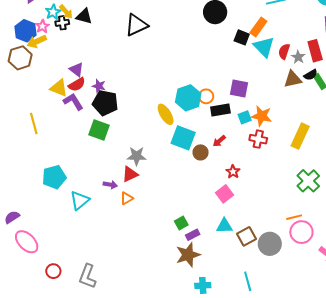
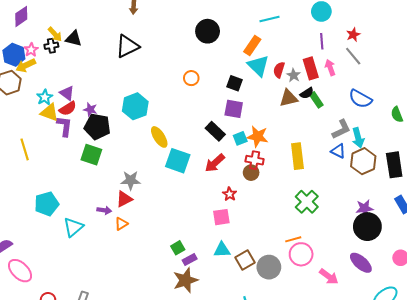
cyan star: (53, 12) -> (45, 97), moved
black square: (242, 37) -> (235, 83), moved
orange circle: (206, 96) -> (191, 78), moved
cyan hexagon: (188, 98) -> (135, 106), moved
purple L-shape: (73, 102) -> (64, 126), turned 40
black rectangle: (220, 110) -> (215, 131), turned 54
yellow rectangle: (300, 136) -> (297, 156), turned -30
red arrow: (219, 141) -> (215, 163), size x1.5
brown circle: (201, 152) -> (251, 173), moved
pink square: (225, 194) -> (221, 217), turned 30

